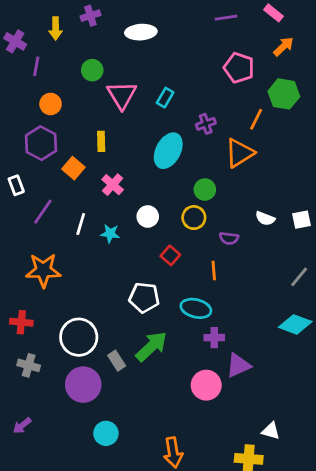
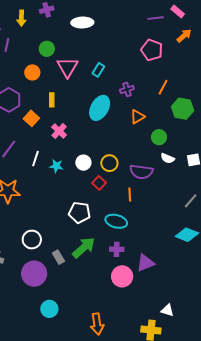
purple line: (226, 18) -> (155, 18), moved
green hexagon: (284, 94) -> (183, 109), moved
orange circle: (51, 104) -> (32, 72), moved
orange triangle: (240, 153) -> (137, 117), moved, size x0.7
green circle: (205, 190) -> (159, 137), moved
white circle: (148, 216) -> (83, 163), moved
yellow circle: (194, 218) -> (109, 163), moved
purple semicircle: (229, 238) -> (141, 172), size x1.6
white circle: (79, 337) -> (32, 240), size x0.7
purple cross: (214, 338) -> (117, 249), moved

